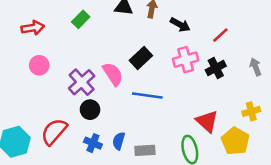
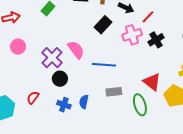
red line: (220, 35) -> (148, 17), moved
black rectangle: (141, 58) -> (103, 25), moved
red semicircle: (54, 132) -> (33, 98), size x0.6
gray rectangle: (145, 150) -> (114, 92), moved

